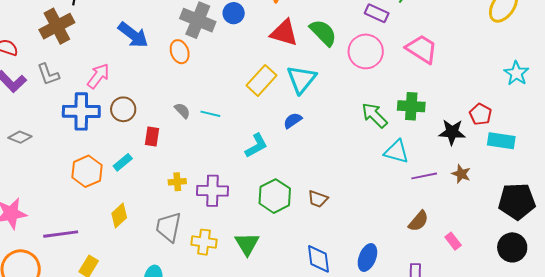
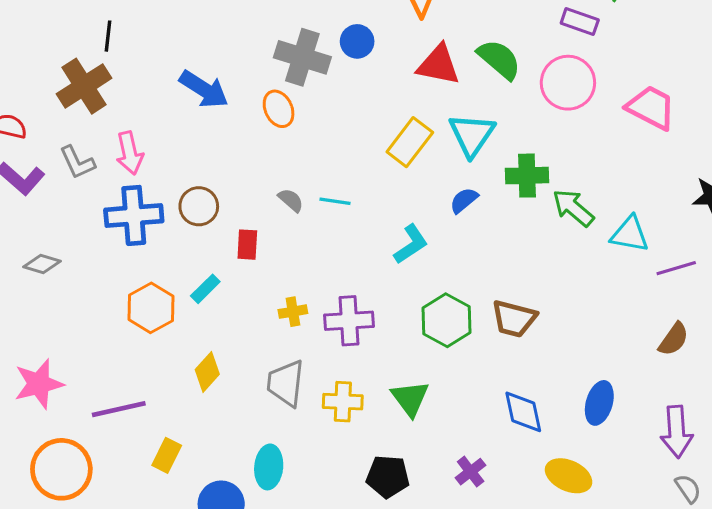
pink trapezoid: (422, 49) -> (651, 108), moved
pink arrow: (98, 76) -> (130, 153), moved, turned 136
green cross: (411, 106) -> (527, 176), moved
green arrow: (374, 115) -> (573, 208), moved
brown trapezoid: (318, 199) -> (514, 319), size x1.4

